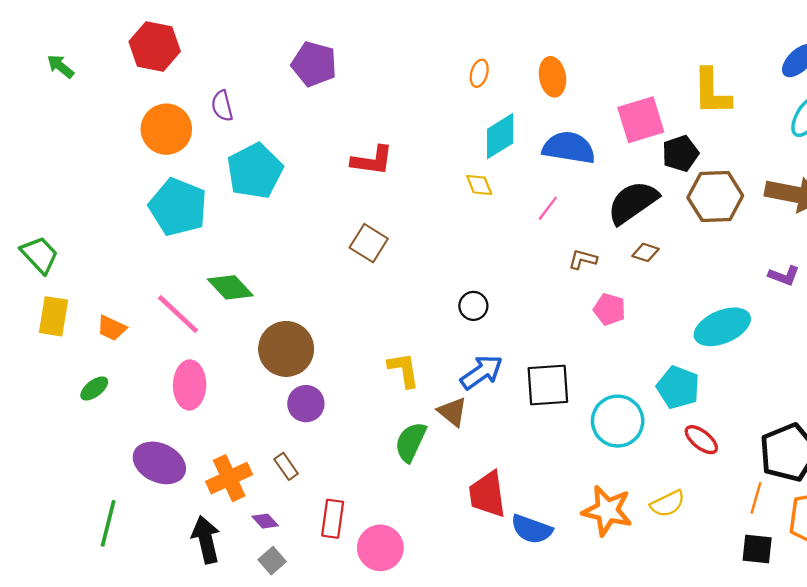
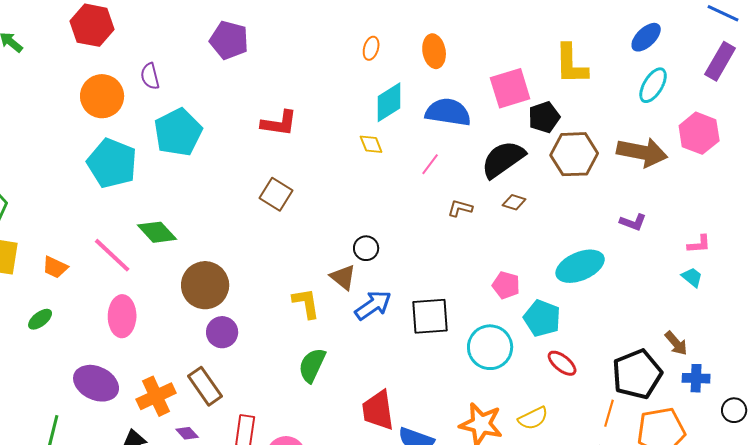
pink pentagon: (609, 309) -> (506, 285), moved
brown triangle: (452, 412) -> (343, 277), moved
brown rectangle: (286, 466) -> (205, 386), size x1.6

